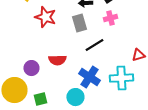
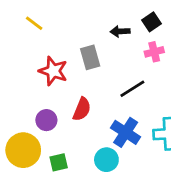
red star: (45, 17) -> (53, 71), moved
gray rectangle: (79, 23) -> (90, 57), moved
red semicircle: (57, 60) -> (82, 109), turned -66

